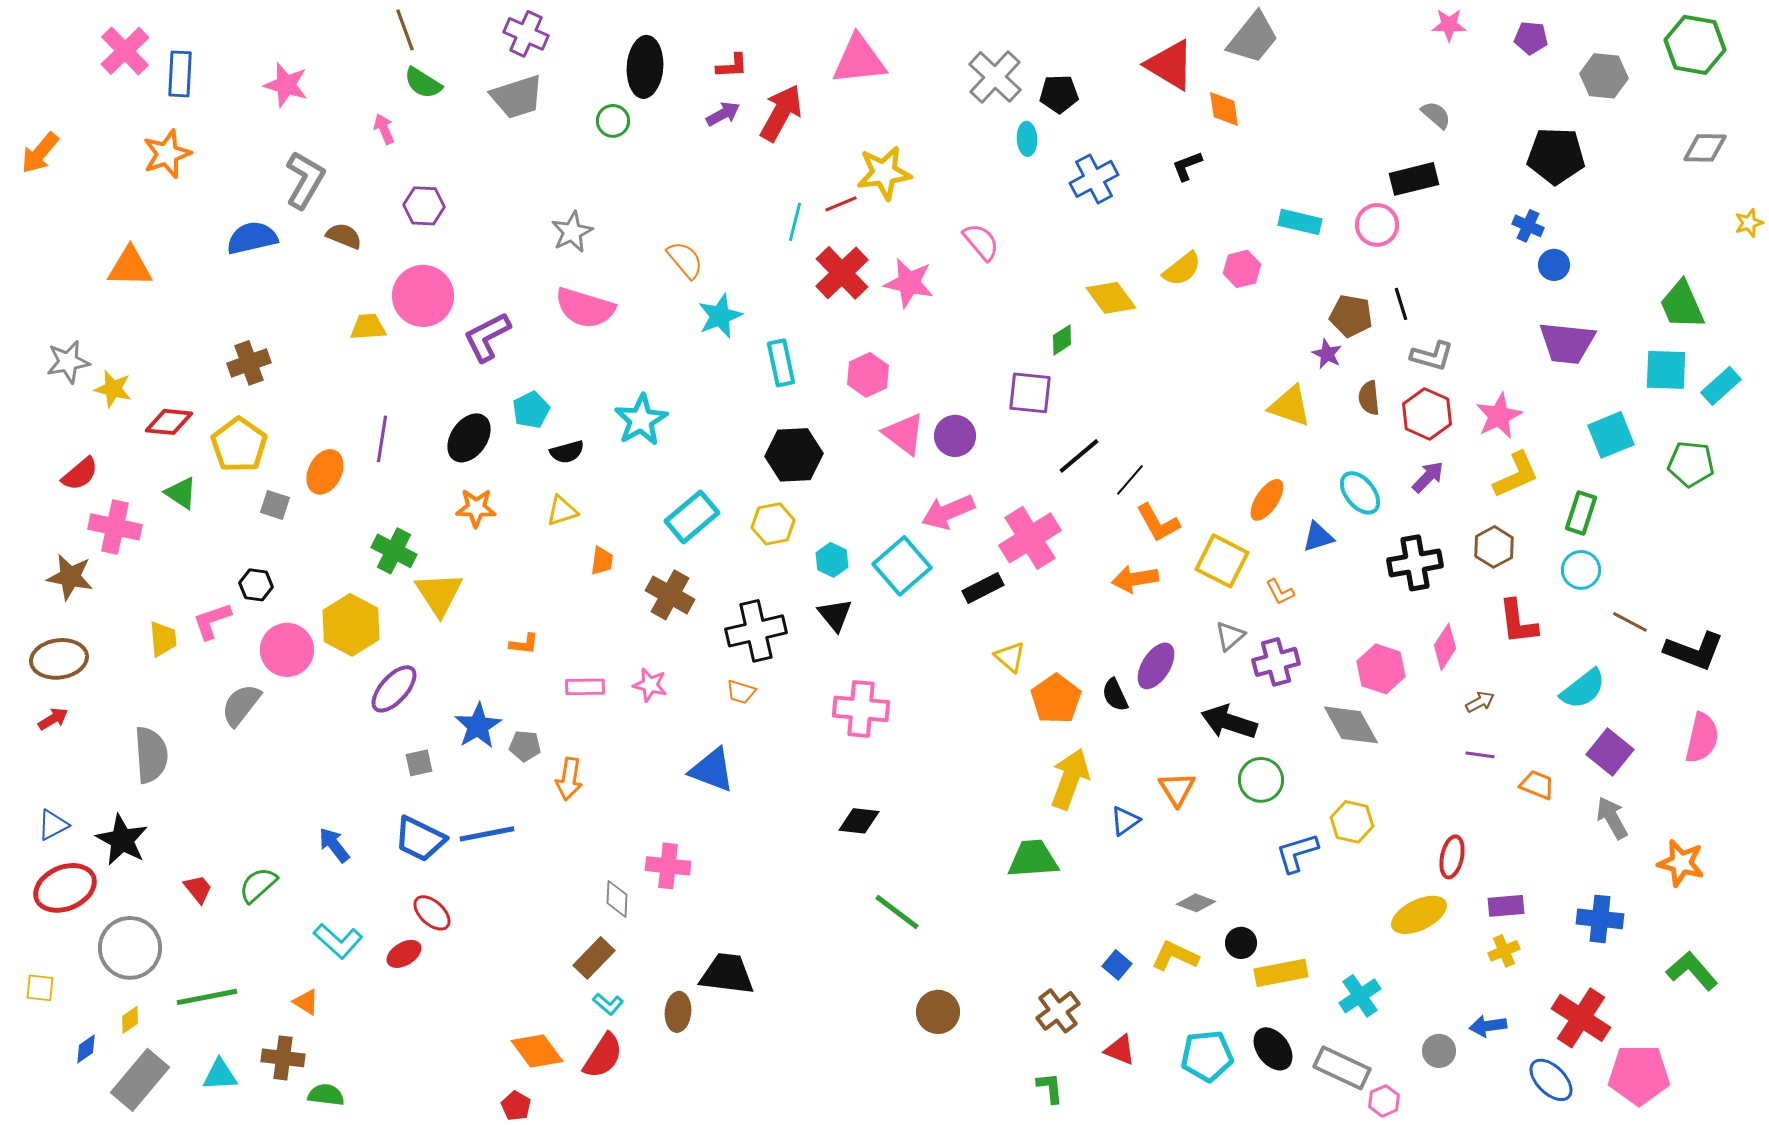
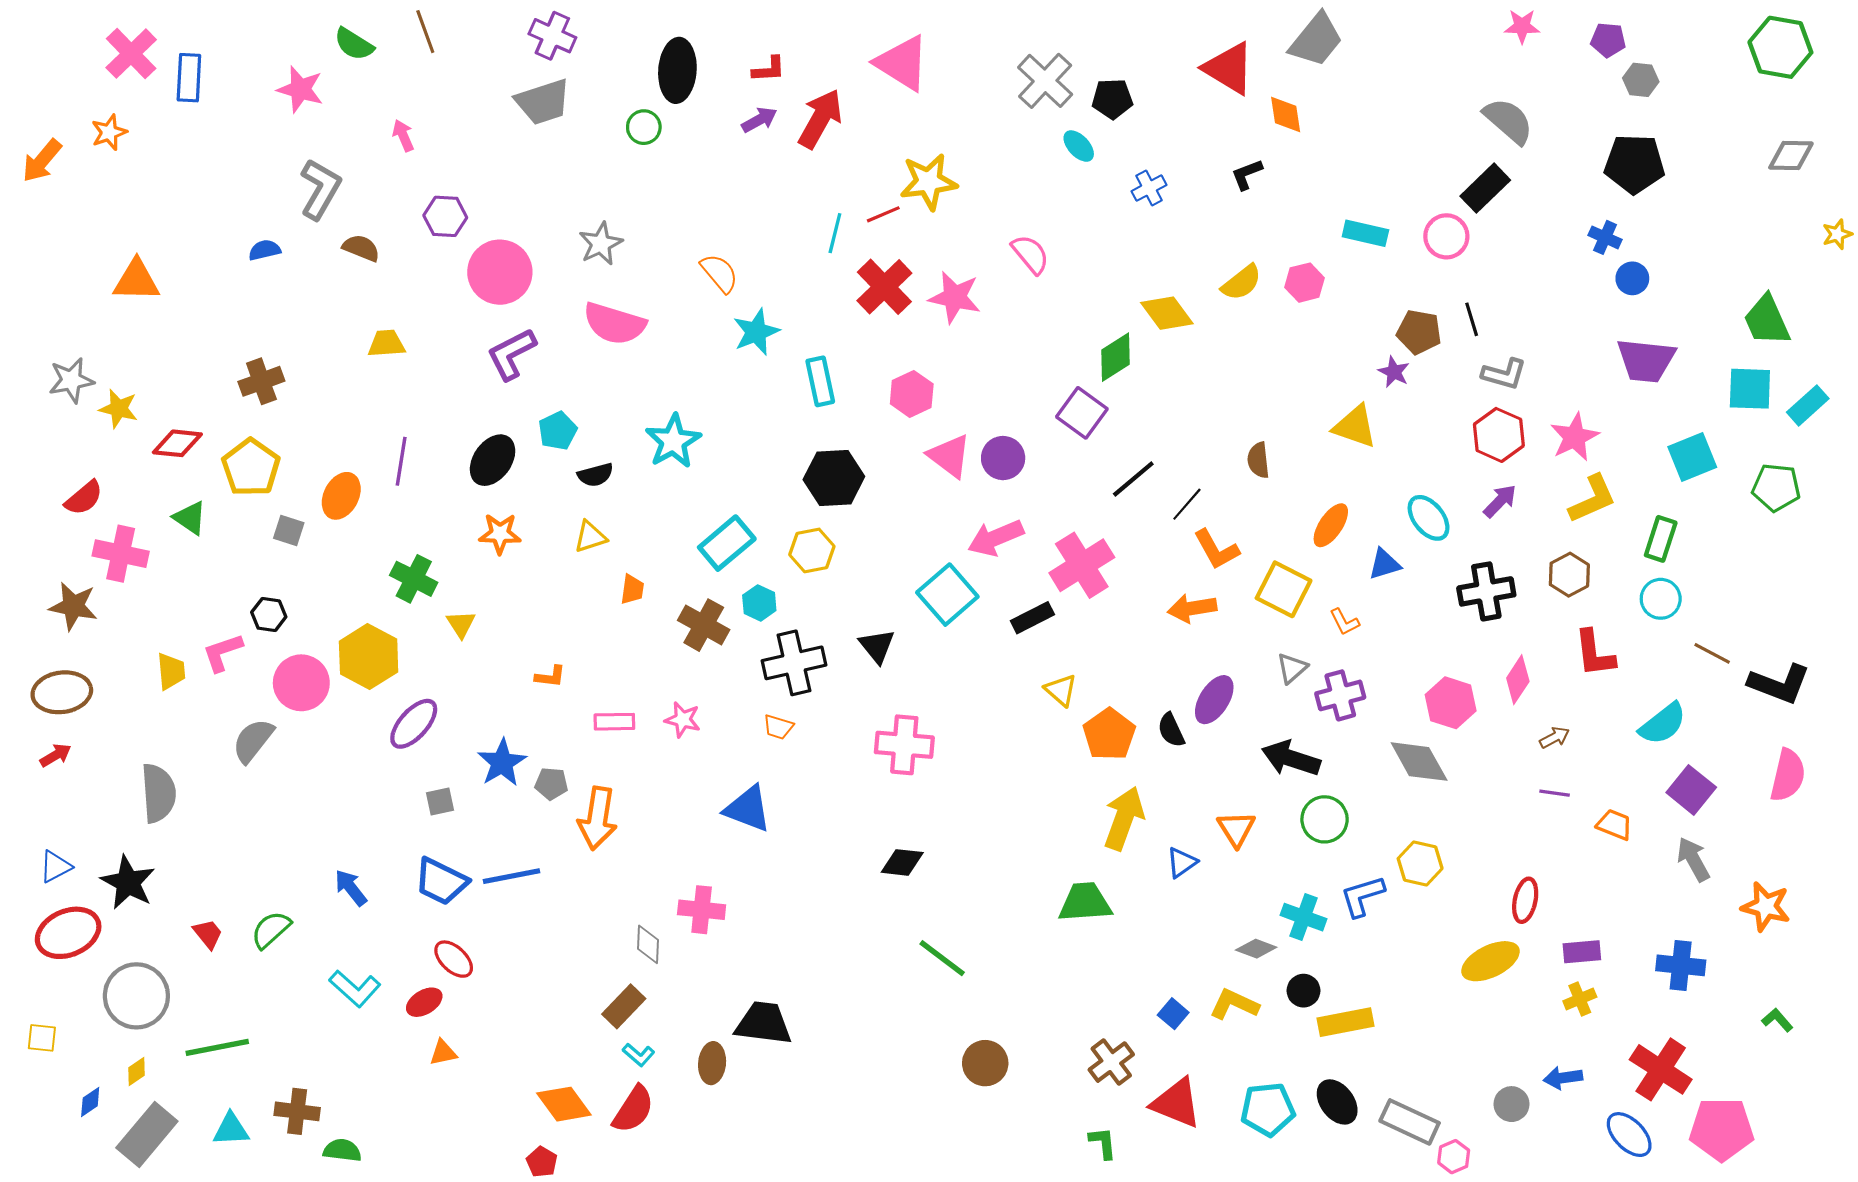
pink triangle: (859, 60) -> (902, 63), turned 38
gray hexagon: (1604, 76) -> (1641, 80), moved, size x0.7
green semicircle: (423, 83) -> (354, 44), moved
gray semicircle: (1436, 115) -> (1508, 121), size x1.6
cyan ellipse: (1027, 139) -> (1079, 146), turned -40
orange star: (167, 154) -> (109, 132), moved, size x0.7
blue cross: (1094, 179) -> (1149, 188), size x0.7
black rectangle: (1414, 179) -> (1485, 188), turned -30
blue semicircle: (252, 238) -> (265, 250), size x0.6
pink circle: (423, 296) -> (500, 272), moved
green diamond: (1062, 340) -> (1115, 357), size x1.5
purple square: (1030, 393) -> (1082, 413), turned 30
brown semicircle: (1369, 398) -> (1258, 460), moved
cyan hexagon: (832, 560) -> (759, 603), moved
yellow triangle: (439, 594) -> (461, 624), size x0.6
orange arrow: (569, 779) -> (598, 818), size x1.4
green L-shape: (1692, 971) -> (1777, 1020), size x0.6
cyan cross: (1360, 996) -> (1304, 917), moved, turned -36
orange triangle: (306, 1002) -> (443, 1053), moved, turned -44
red triangle: (1120, 1050) -> (1176, 1103), size x1.6

